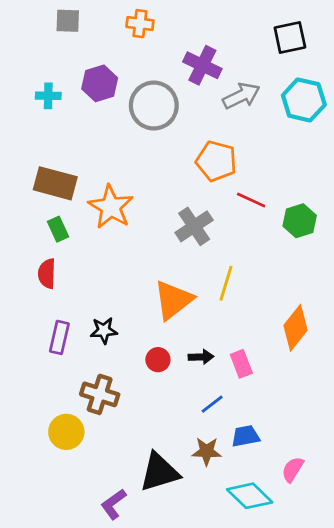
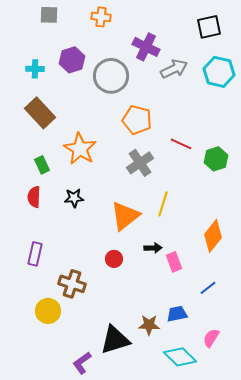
orange pentagon: (216, 161) -> (137, 120), moved
brown rectangle: (55, 183) -> (40, 113), moved, turned 32
black star: (104, 331) -> (74, 198), moved
purple rectangle: (59, 337) -> (35, 254), moved
black arrow: (201, 357) -> (153, 248), moved
blue line: (212, 404) -> (208, 288), moved

